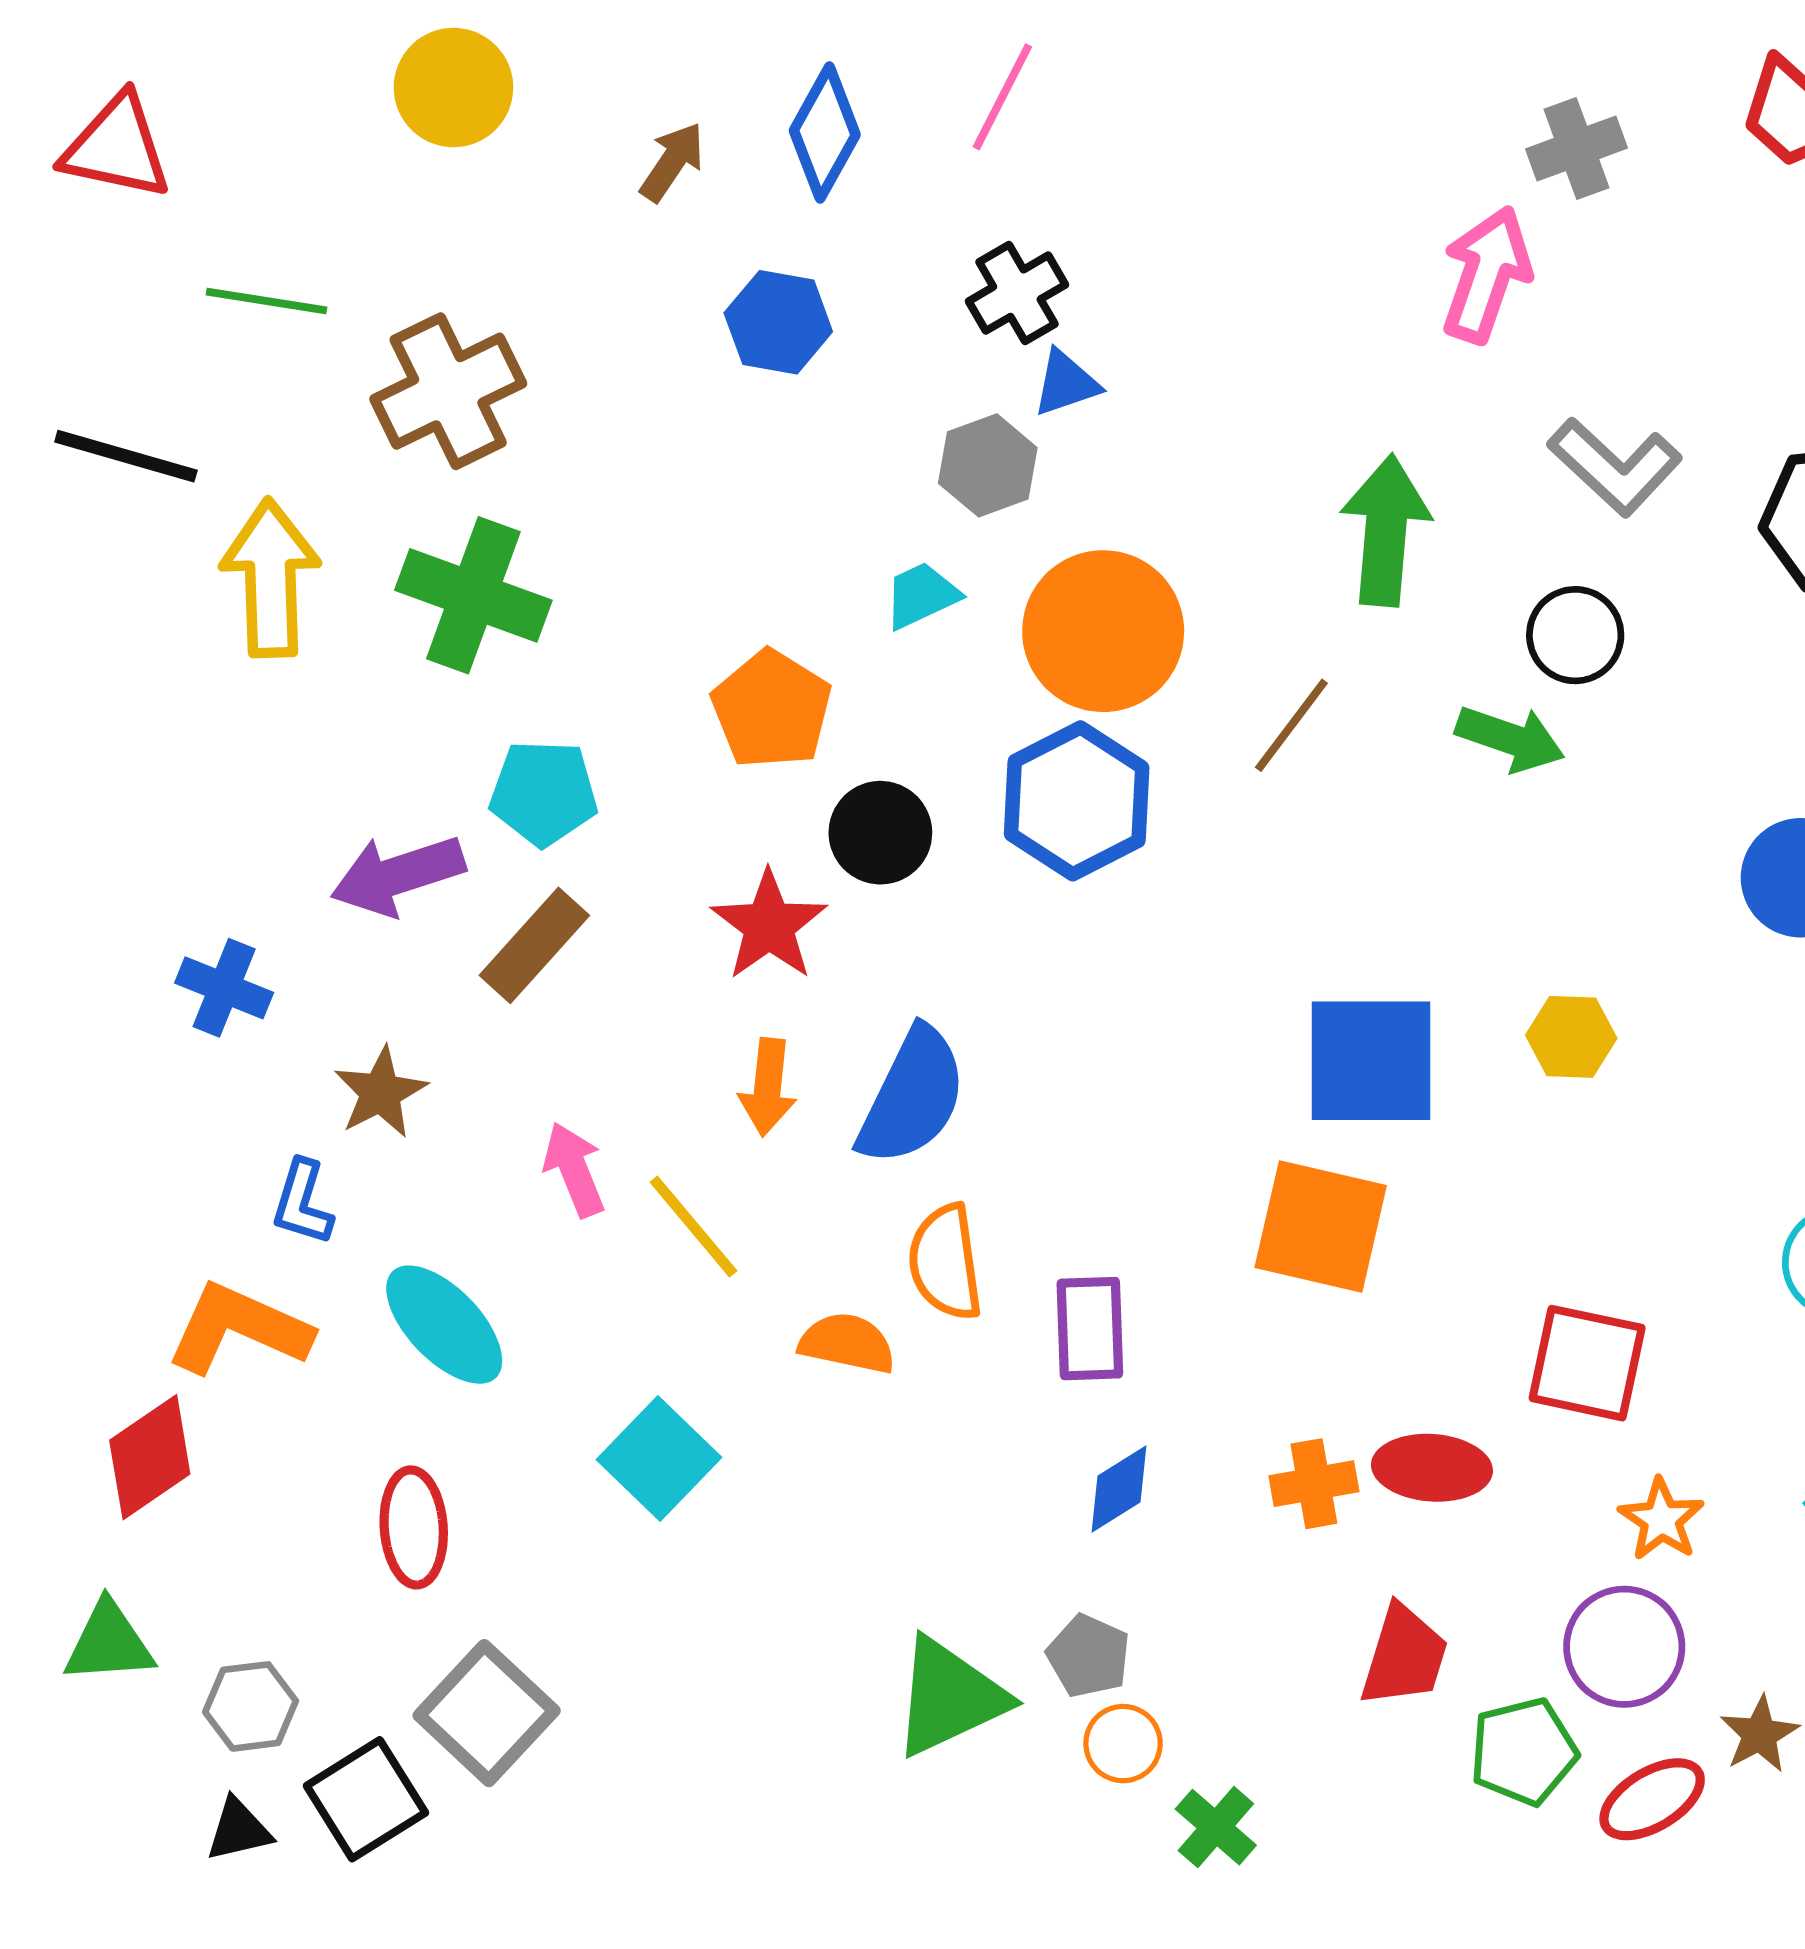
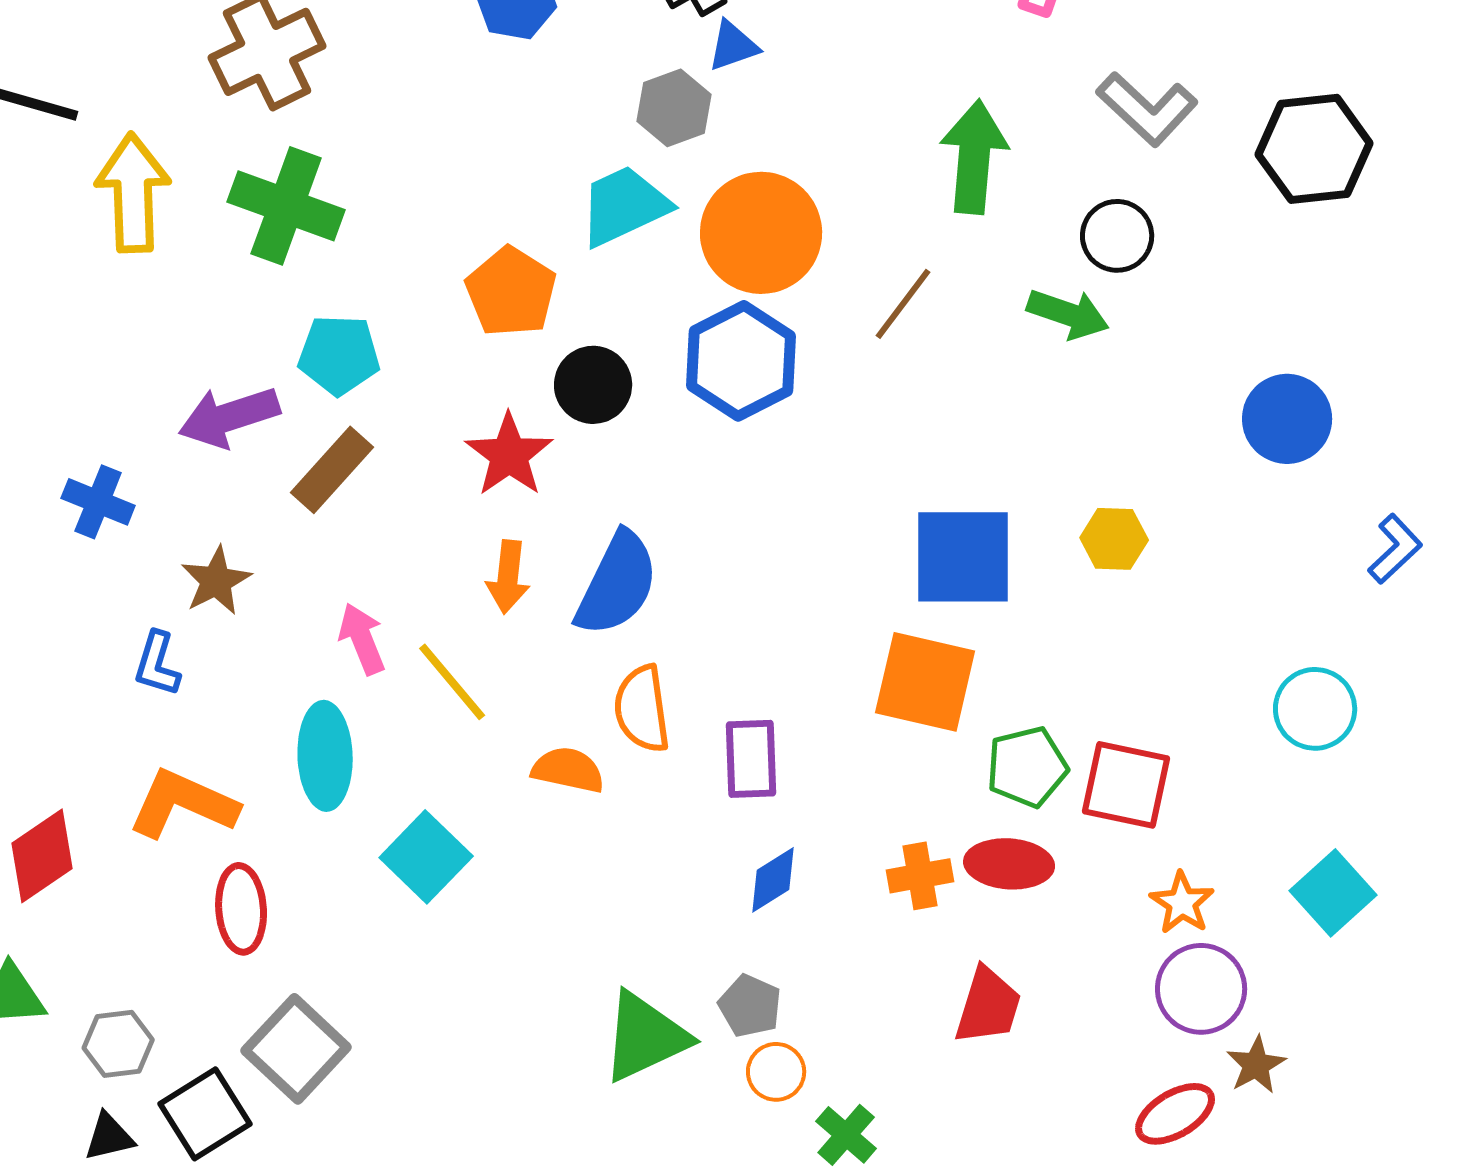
cyan trapezoid: (922, 595) -> (624, 206), size x1.6
cyan ellipse: (444, 1325) -> (325, 756), moved, turned 42
orange L-shape: (239, 1329) -> (183, 804), moved
purple circle: (1624, 1647) -> (1201, 989), moved
green pentagon: (1523, 1752) -> (1027, 767), moved

